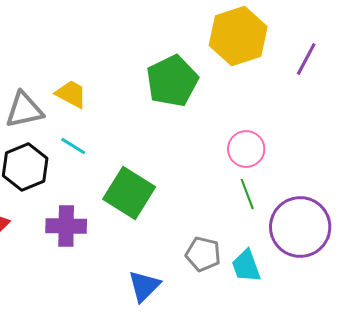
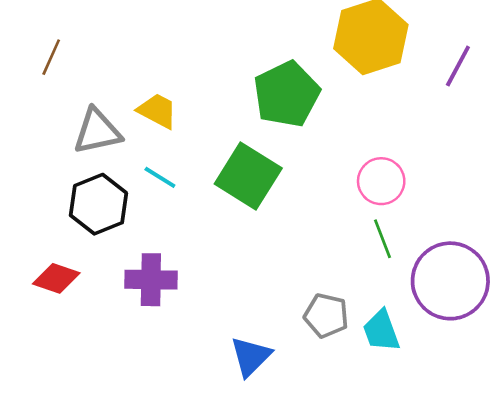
green square: (129, 193) -> (248, 176), moved

